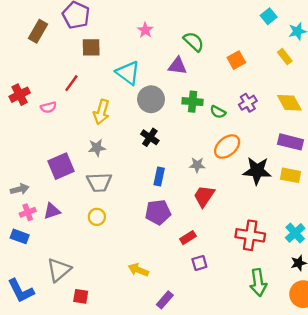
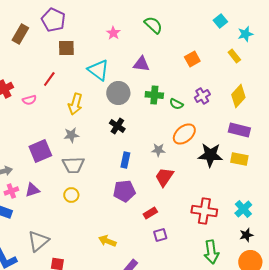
green semicircle: (194, 42) -> (153, 25), moved
yellow diamond: (289, 103) -> (238, 96), turned 70

